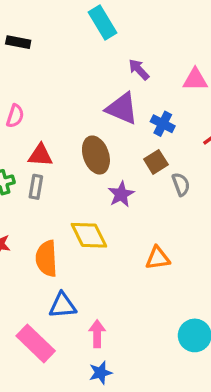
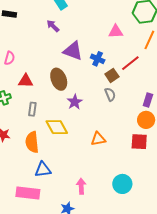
purple arrow: (139, 69) -> (53, 26), moved
brown square: (156, 162) -> (112, 75), moved
gray rectangle: (36, 187) -> (32, 109), moved
pink arrow: (97, 334) -> (81, 186), moved
pink rectangle: (36, 343) -> (28, 193), turned -35

